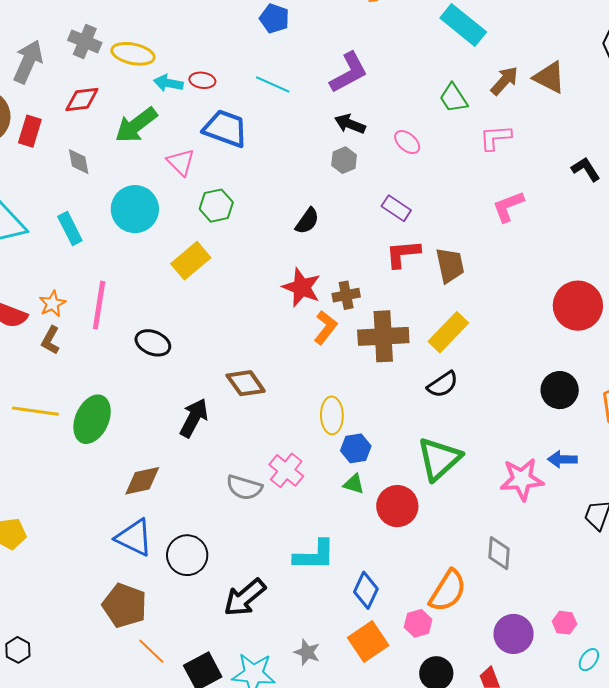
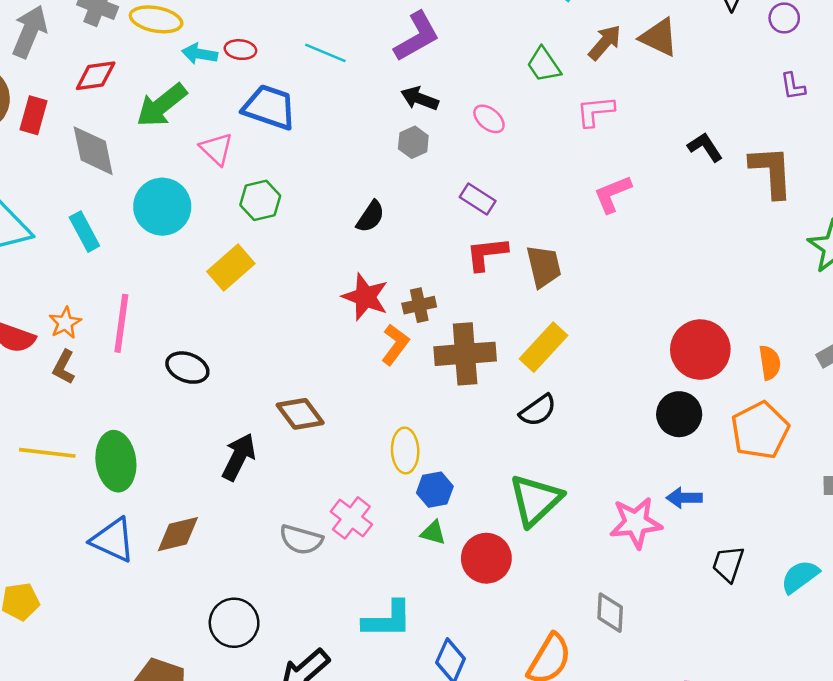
gray diamond: (79, 162) -> (93, 151), size x1.6
red circle: (578, 306) -> (700, 350), moved
green ellipse: (92, 419) -> (116, 461), turned -30
blue triangle: (134, 537) -> (113, 540), moved

